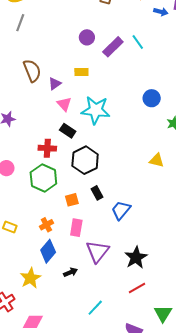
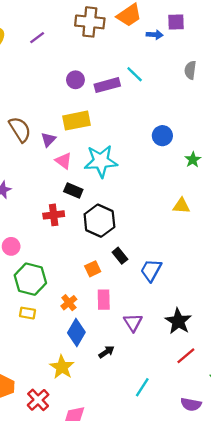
purple rectangle: (113, 47) -> (107, 85), turned 40
yellow rectangle: (81, 72) -> (77, 121), size x1.6
green hexagon: (43, 178) -> (30, 279), moved
purple triangle: (97, 252) -> (133, 322), size x0.7

